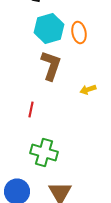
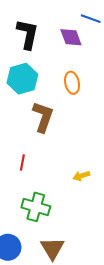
cyan hexagon: (49, 29) -> (22, 79), moved
yellow arrow: (88, 90) -> (81, 176), moved

